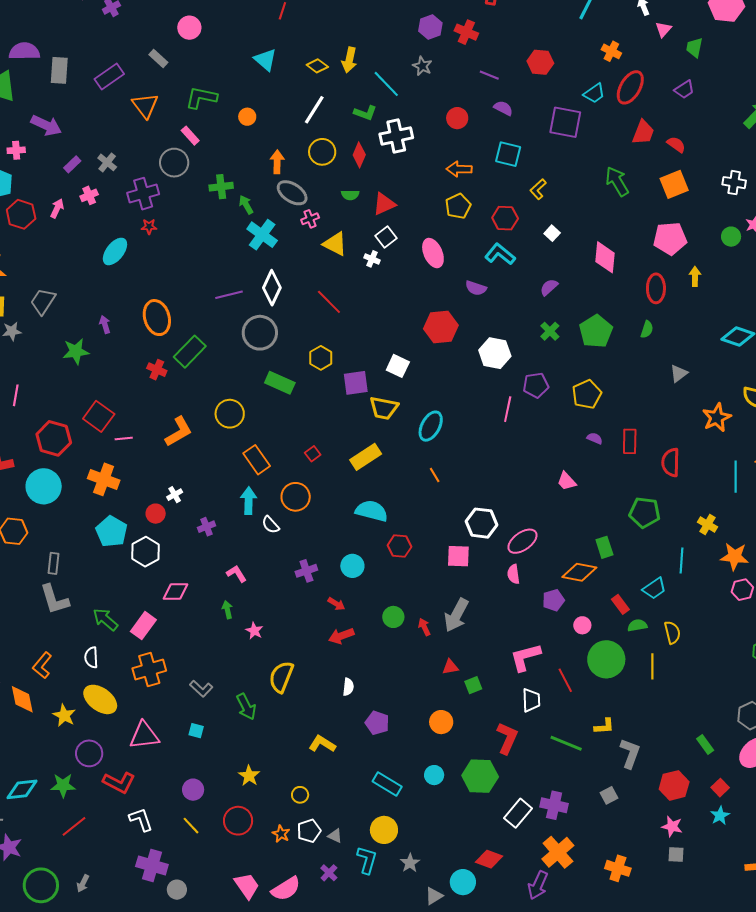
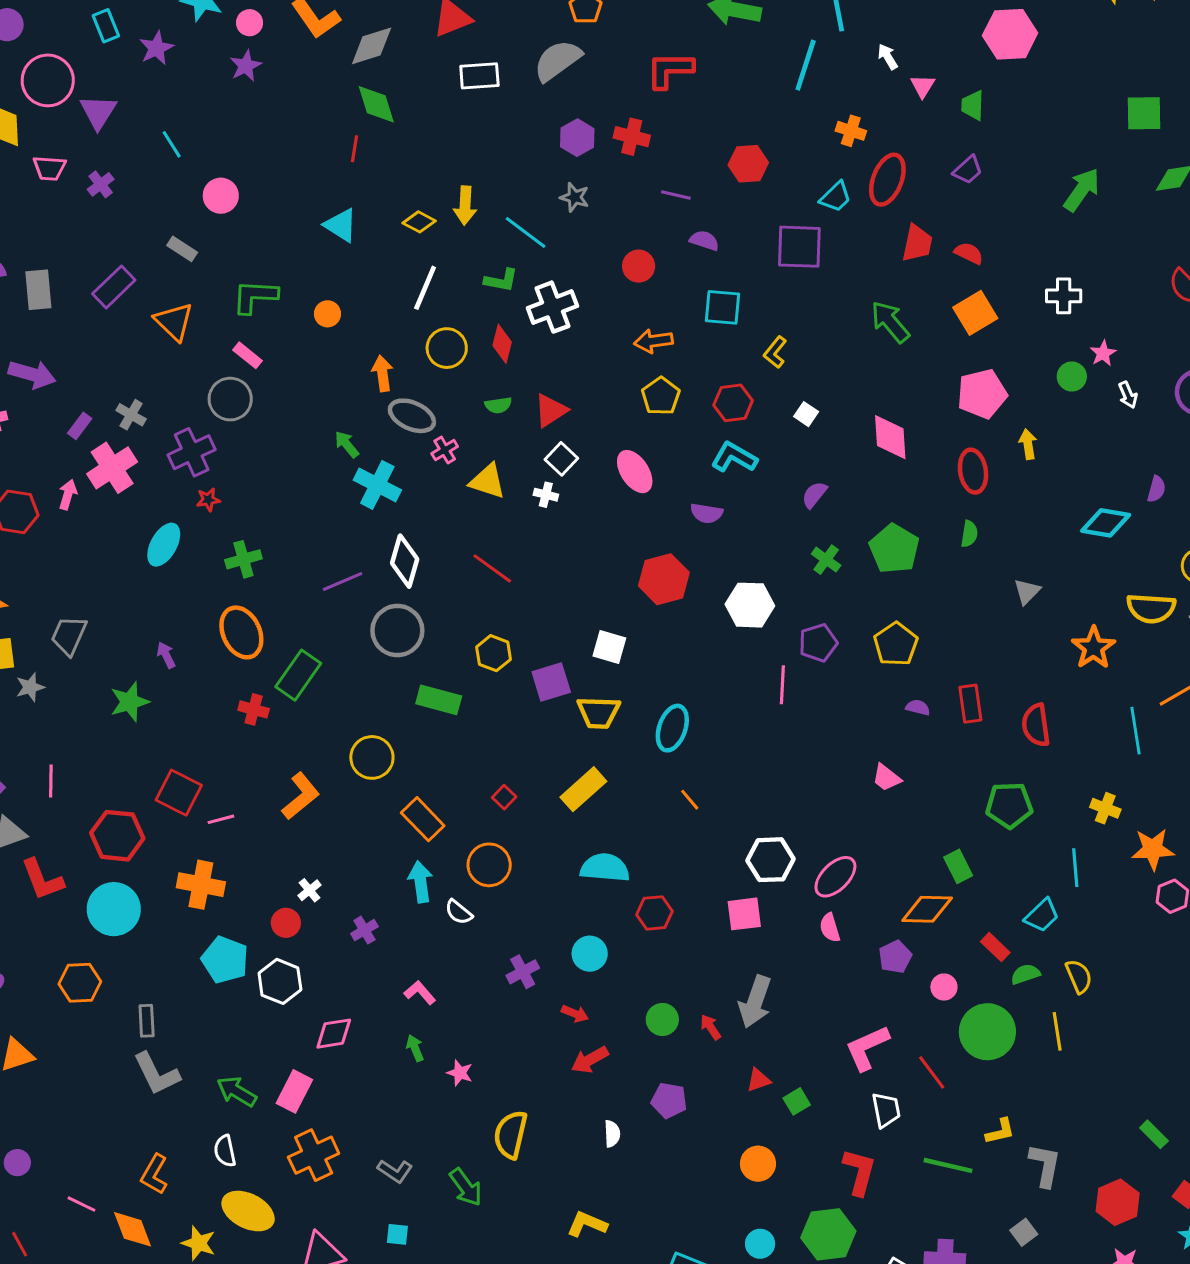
green cross: (221, 187) -> (243, 559), moved
pink cross: (89, 195) -> (112, 468), size x1.8
purple pentagon: (377, 723) -> (669, 1100), moved

